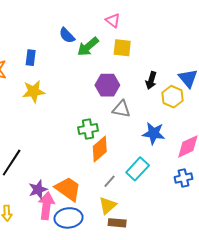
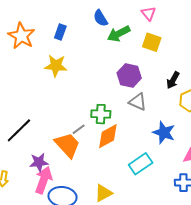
gray line: (110, 181) -> (79, 129), moved
orange trapezoid: (68, 189) -> (67, 145), moved

